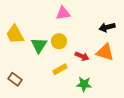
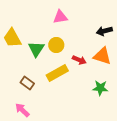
yellow rectangle: (60, 69) -> (57, 73), size x1.5
brown rectangle: (15, 79) -> (27, 83), moved
green star: (84, 84) -> (100, 88), moved

